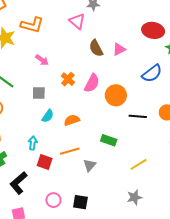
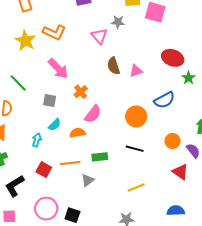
pink arrow: (42, 60) -> (58, 69), size x1.6
pink semicircle: (92, 83) -> (93, 114), moved
orange circle: (116, 95) -> (136, 116), moved
black line: (138, 116) -> (135, 149), moved
green rectangle: (109, 140) -> (100, 157), moved, turned -35
cyan arrow: (33, 143) -> (37, 140), moved
pink circle: (53, 200) -> (46, 209), size x1.5

